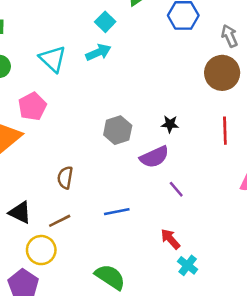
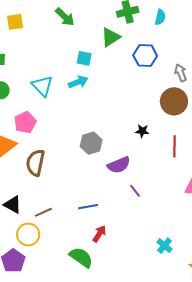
cyan square: (105, 22) -> (84, 58), turned -35
black star: (170, 124) -> (142, 131), moved
brown semicircle: (65, 178) -> (35, 163), moved, size x1.5
red arrow: (170, 239) -> (99, 234), moved, turned 72
cyan cross: (188, 265) -> (164, 246), moved

